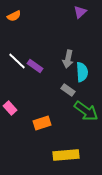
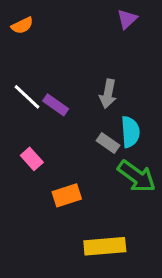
cyan semicircle: (82, 72) -> (130, 132), moved
pink rectangle: (10, 108) -> (32, 159), moved

